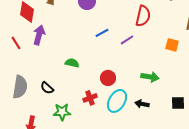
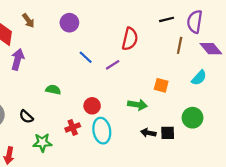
blue line: (102, 33) -> (86, 57), turned 72
orange square: (172, 45) -> (161, 85), moved
cyan ellipse: (117, 101) -> (102, 131), turned -40
black arrow: (142, 104) -> (148, 133), moved

